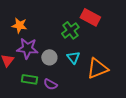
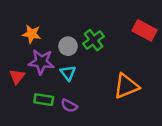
red rectangle: (90, 17) -> (144, 30), moved
gray circle: (49, 57) -> (68, 46), moved
cyan triangle: (73, 57) -> (68, 73), moved

